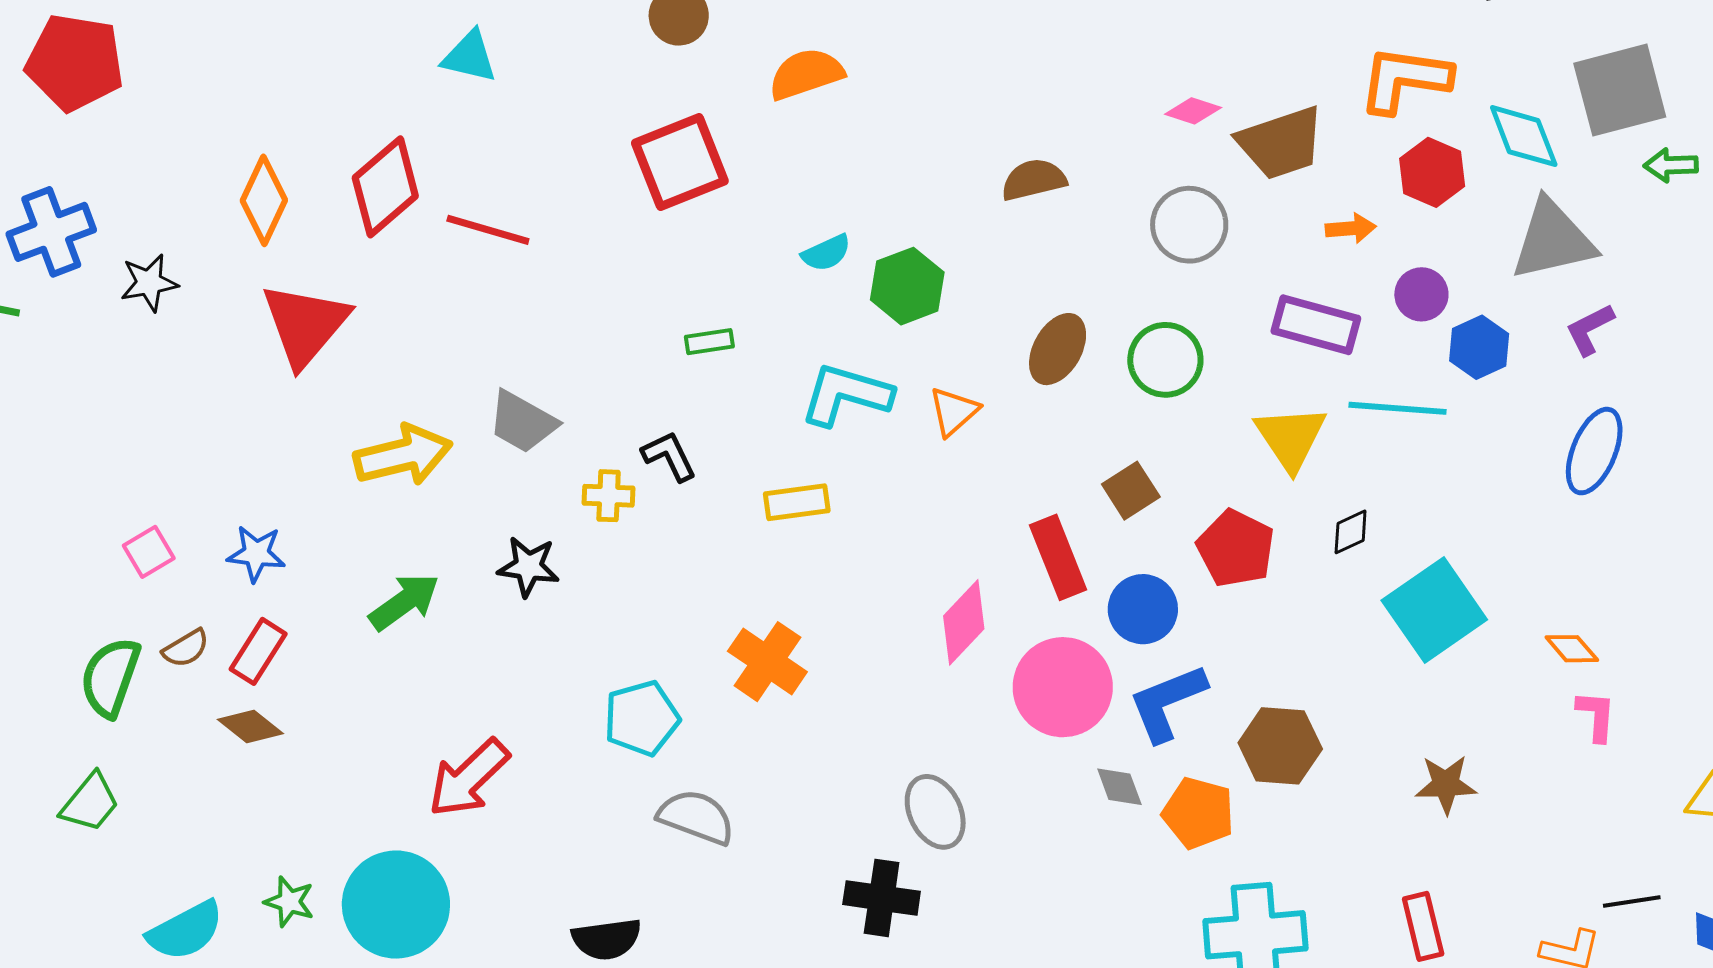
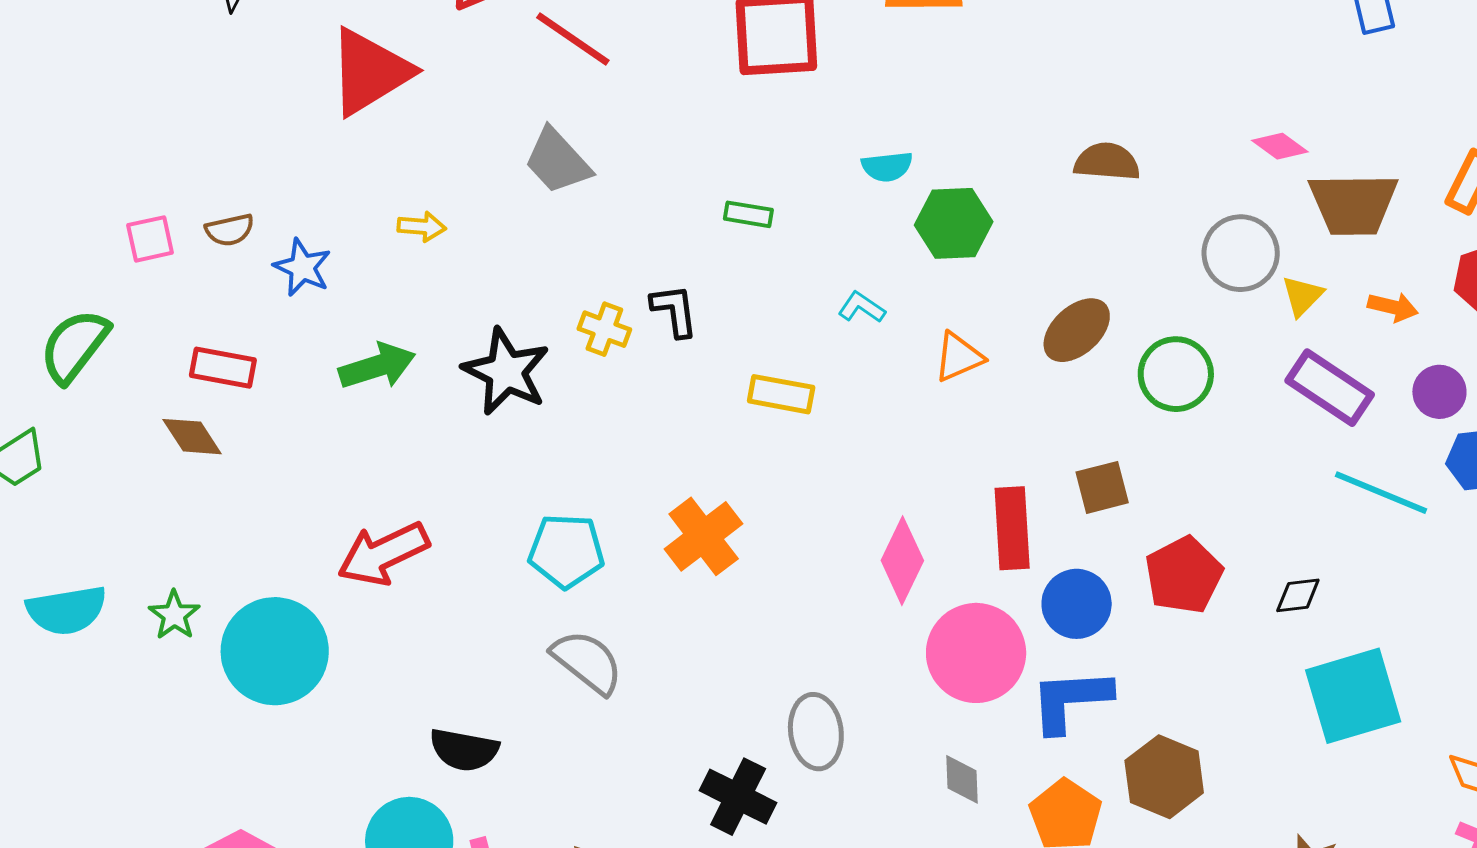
cyan L-shape: (846, 395) -> (862, 307), size x0.5
gray trapezoid: (522, 422) -> (557, 161), moved
yellow triangle: (1291, 438) -> (1302, 296), moved, size x0.6
yellow arrow: (403, 455) -> (422, 227), size x0.5
blue star: (256, 554) -> (302, 267), moved
black star: (528, 567) -> (506, 372), size x1.4
pink diamond: (964, 622) -> (902, 561), turned -36
brown semicircle: (186, 648) -> (230, 230), moved
red rectangle: (258, 651) -> (223, 368), turned 50
gray diamond: (1119, 787) -> (962, 779), moved

